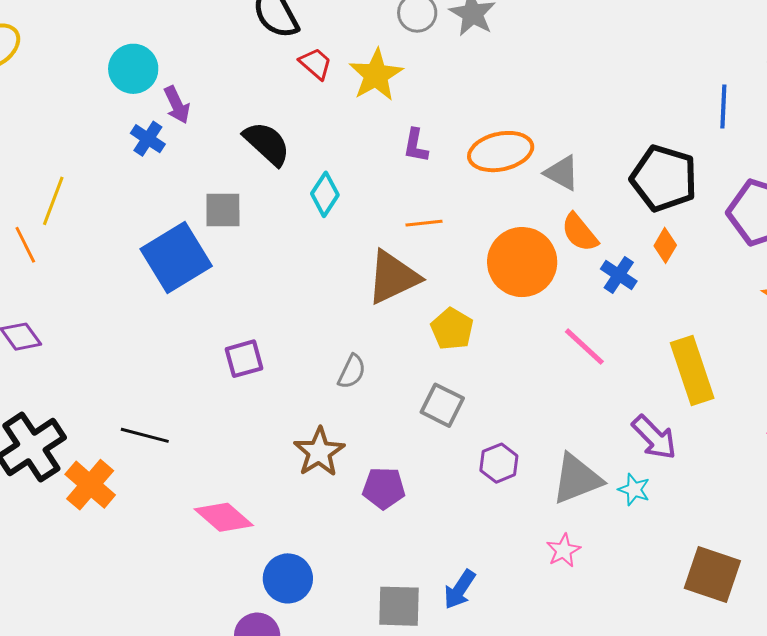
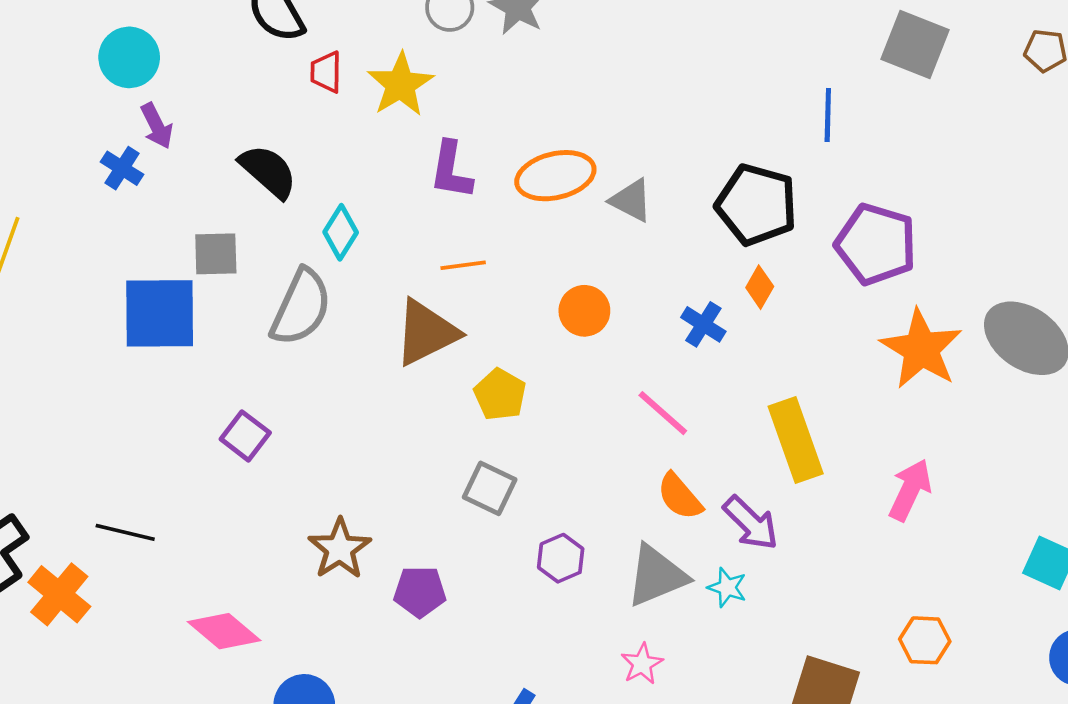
red trapezoid: (316, 64) -> (326, 72), turned -129
cyan circle: (133, 69) -> (129, 57), moved
purple L-shape: (416, 146) -> (451, 170), size x1.4
orange semicircle: (580, 232) -> (680, 496), moved
blue square: (176, 258) -> (160, 313), turned 32
orange circle: (522, 262) -> (584, 311), size x0.6
purple square: (244, 359) -> (245, 436), turned -36
gray semicircle: (352, 372) -> (301, 307), moved, size x1.8

